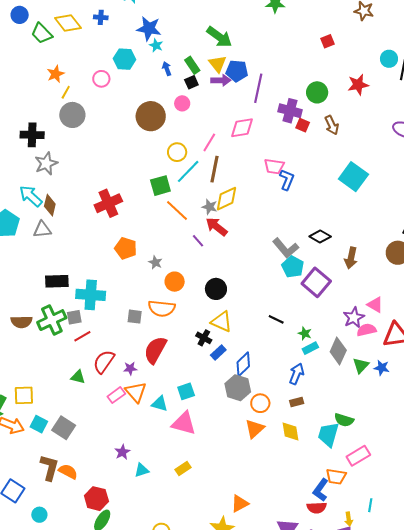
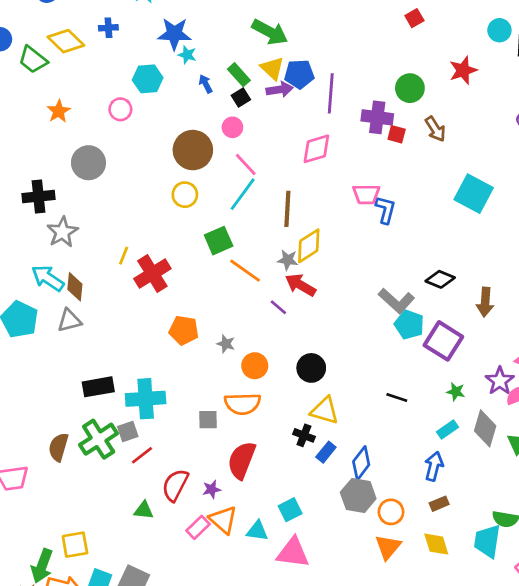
yellow line: (66, 92) -> (124, 256), moved
pink line: (209, 142) -> (246, 164), moved, turned -66
yellow circle: (177, 152) -> (185, 195), moved
cyan line: (188, 171) -> (243, 194), moved
brown semicircle: (21, 322) -> (58, 447), turned 115
green star: (305, 333) -> (456, 392), moved

